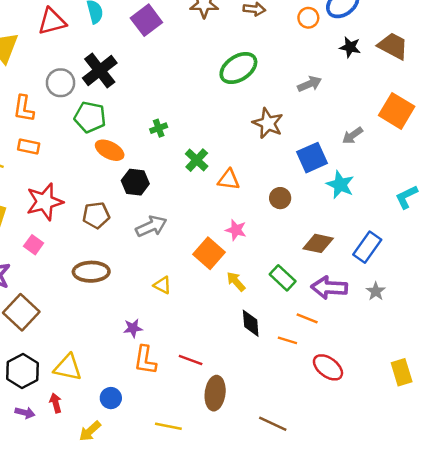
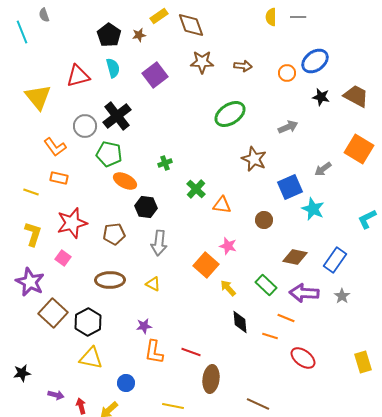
orange L-shape: (24, 109) -> (55, 147), turned -45
gray arrow: (151, 226) -> (159, 243), turned 120
yellow triangle: (162, 285) -> (153, 284), moved
black hexagon: (22, 371) -> (88, 322), moved
red arrow: (56, 403) -> (81, 406), moved

